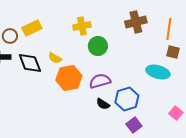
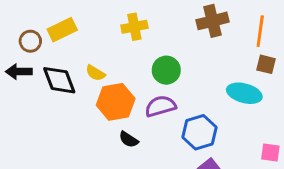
green circle: (98, 46) -> (166, 70), moved
black semicircle: (103, 104) -> (129, 139), moved
pink square: (176, 113) -> (270, 153), turned -32

